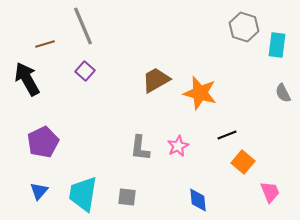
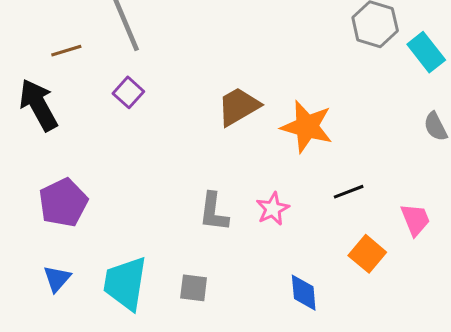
cyan rectangle: (277, 45) -> (426, 52), turned -45
orange square: (243, 162) -> (367, 254), moved
pink trapezoid: (270, 192) -> (415, 220), moved

